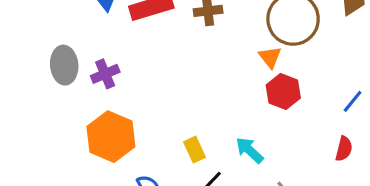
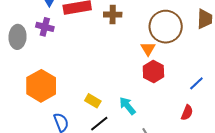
purple cross: (105, 74) -> (45, 27), moved, turned 30
yellow rectangle: (194, 150) -> (93, 101), turned -42

